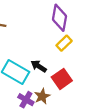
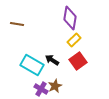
red square: (62, 79) -> (78, 61), moved

